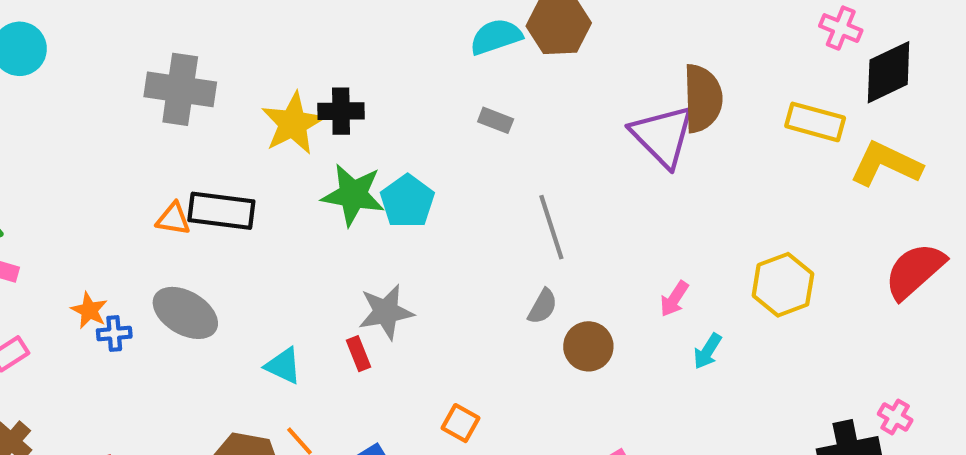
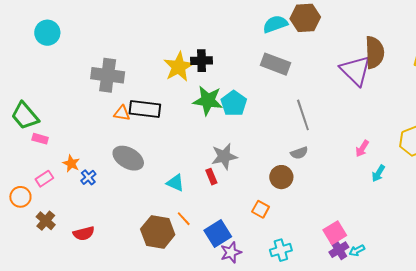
gray cross: (180, 89) -> (108, 75), moved
gray rectangle: (496, 120) -> (276, 64), size x1.8
gray semicircle: (543, 306) -> (299, 153), turned 42
orange star: (89, 310) -> (71, 164), moved
blue cross: (114, 333) -> (88, 177), moved, turned -35
brown circle: (588, 346) -> (281, 177), moved

